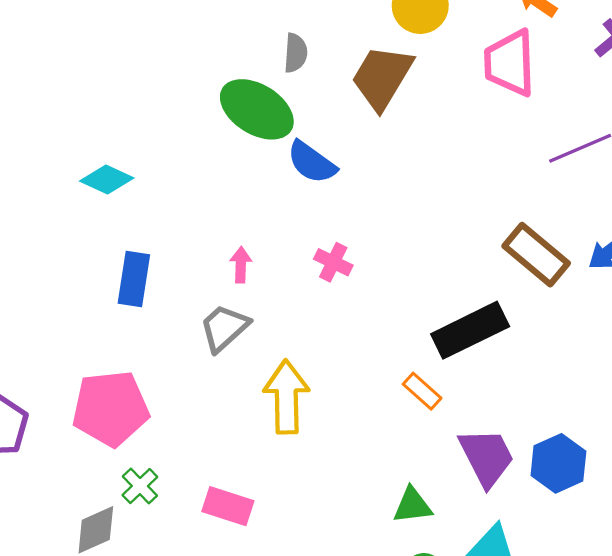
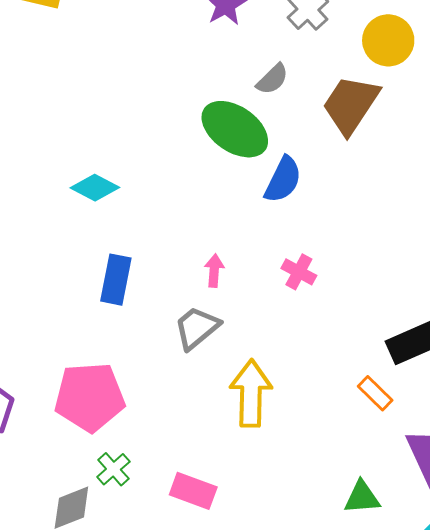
gray semicircle: (296, 53) -> (272, 79), turned 39
blue semicircle: (312, 162) -> (283, 180), turned -102

